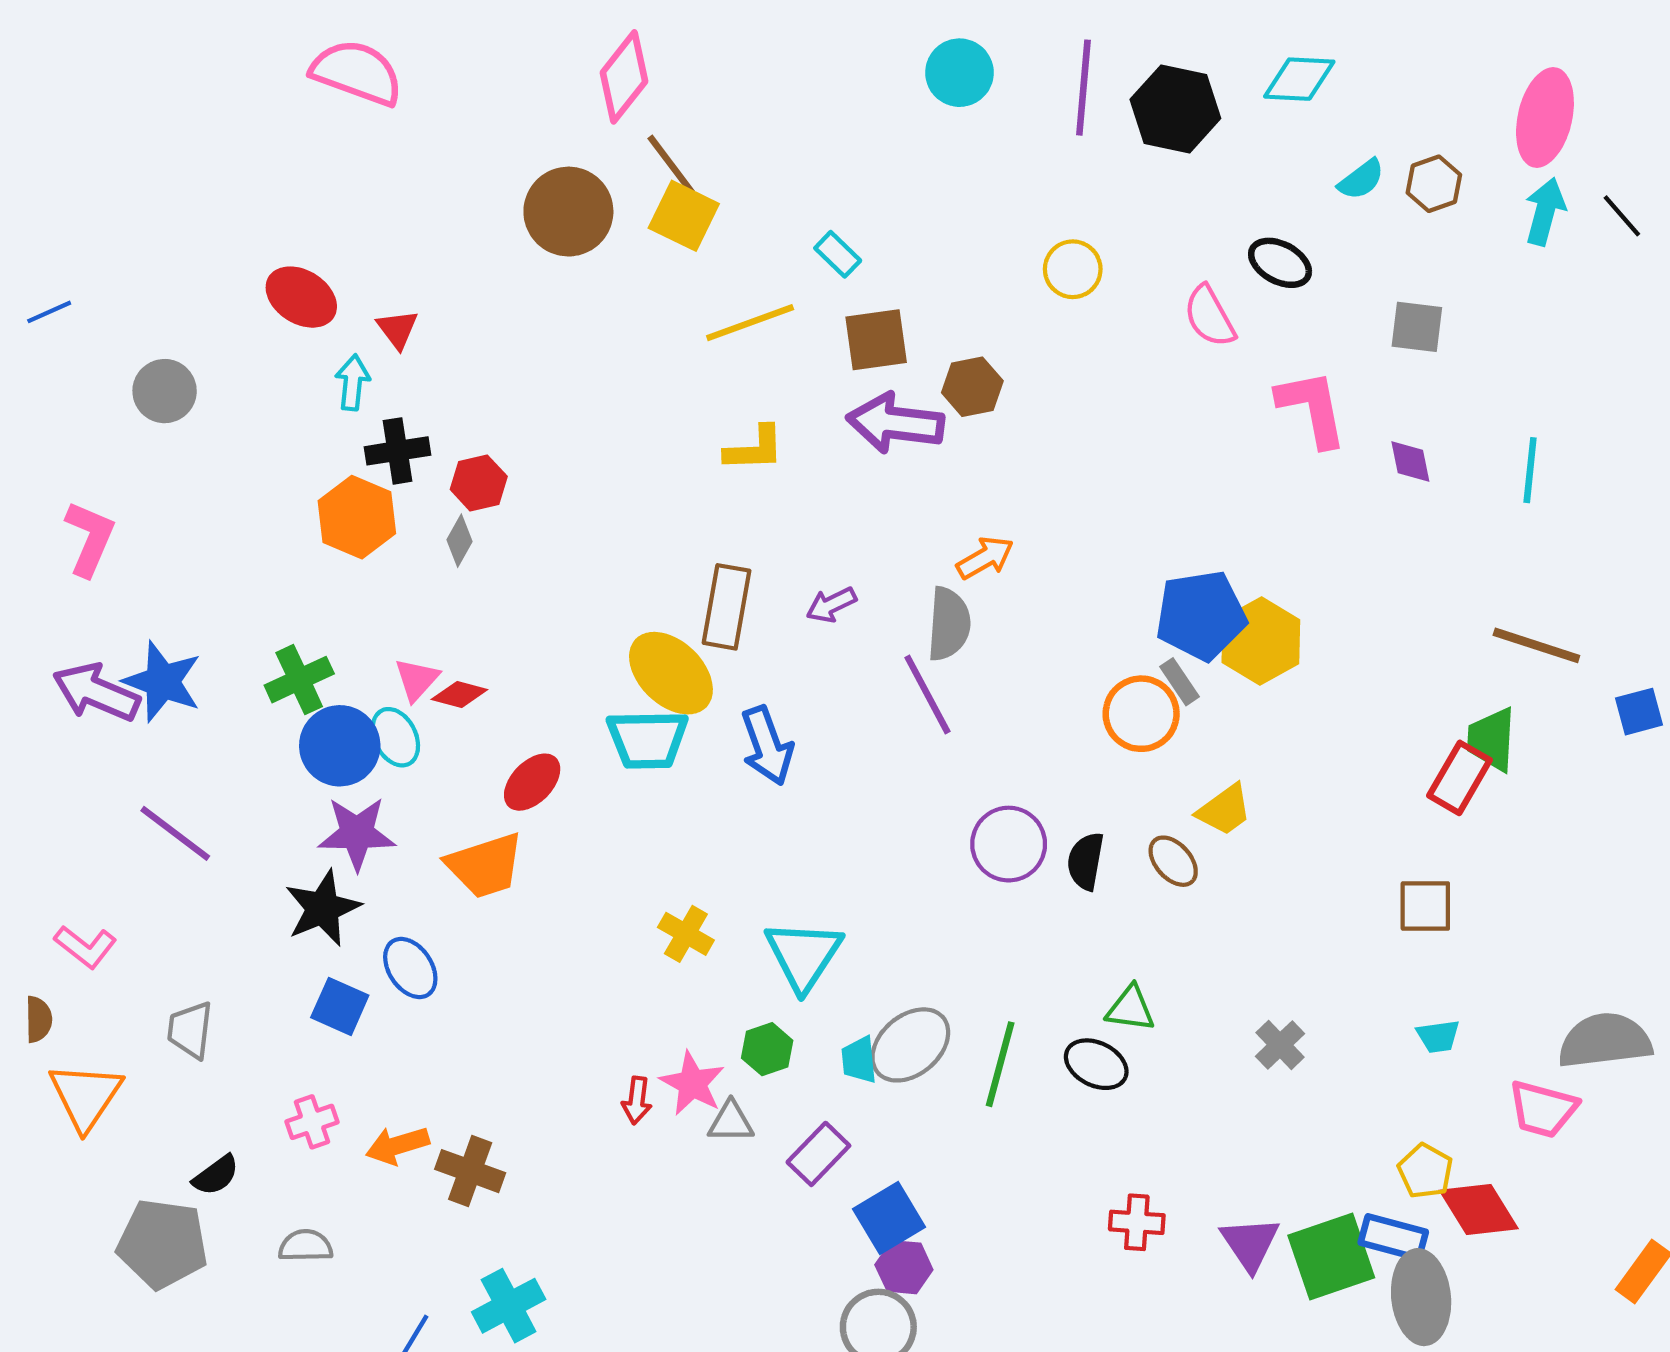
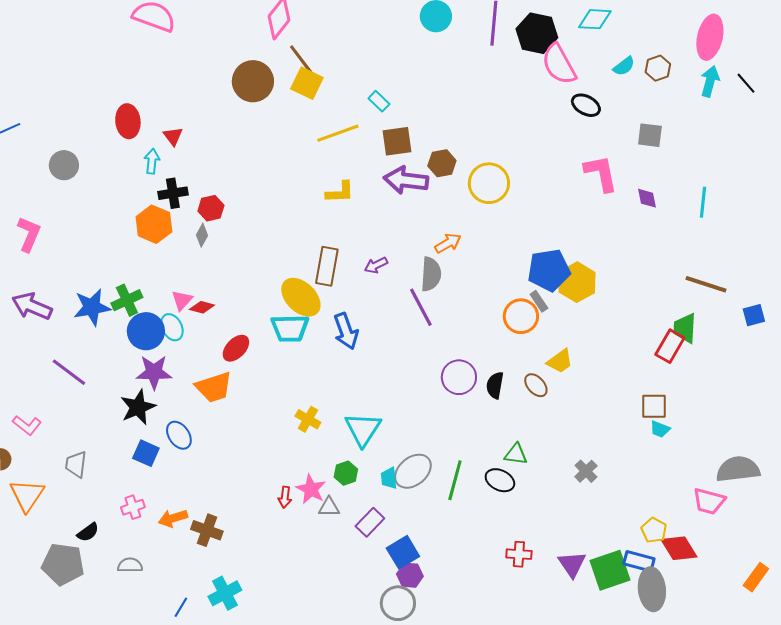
yellow circle: (1073, 269) -> (489, 183), moved, size x1.5
red ellipse: (301, 297) -> (128, 121), turned 52
pink semicircle: (1209, 316) -> (559, 64), moved, size x1.4
blue star: (162, 682) -> (92, 307), moved, turned -30
cyan trapezoid: (1438, 1036) -> (660, 429), moved, turned 30

